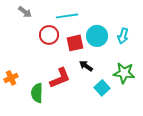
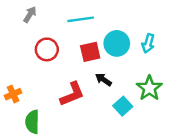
gray arrow: (25, 12) -> (30, 14), turned -96
red circle: (49, 35) -> (47, 49), moved
green star: (124, 73) -> (149, 88), turned 30
green semicircle: (37, 93) -> (32, 122), moved

